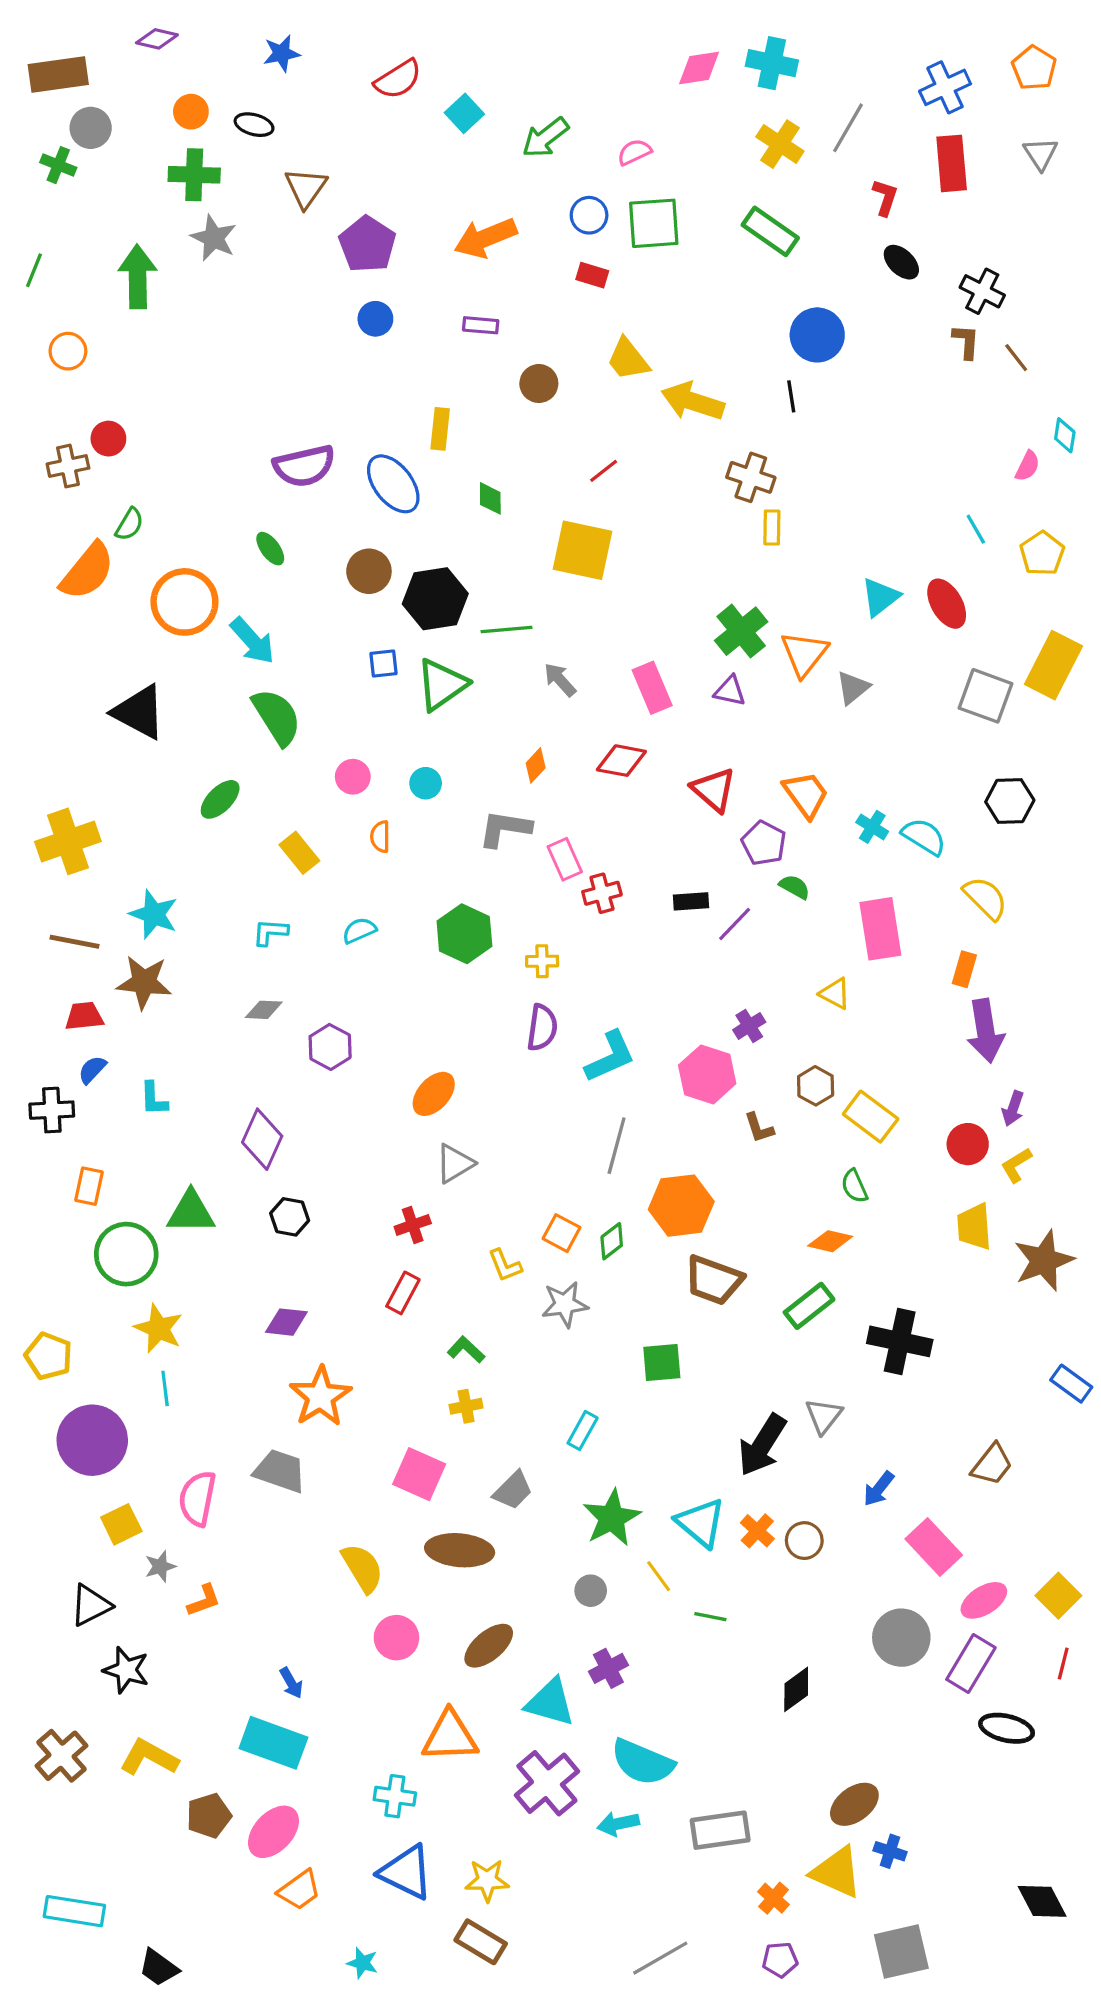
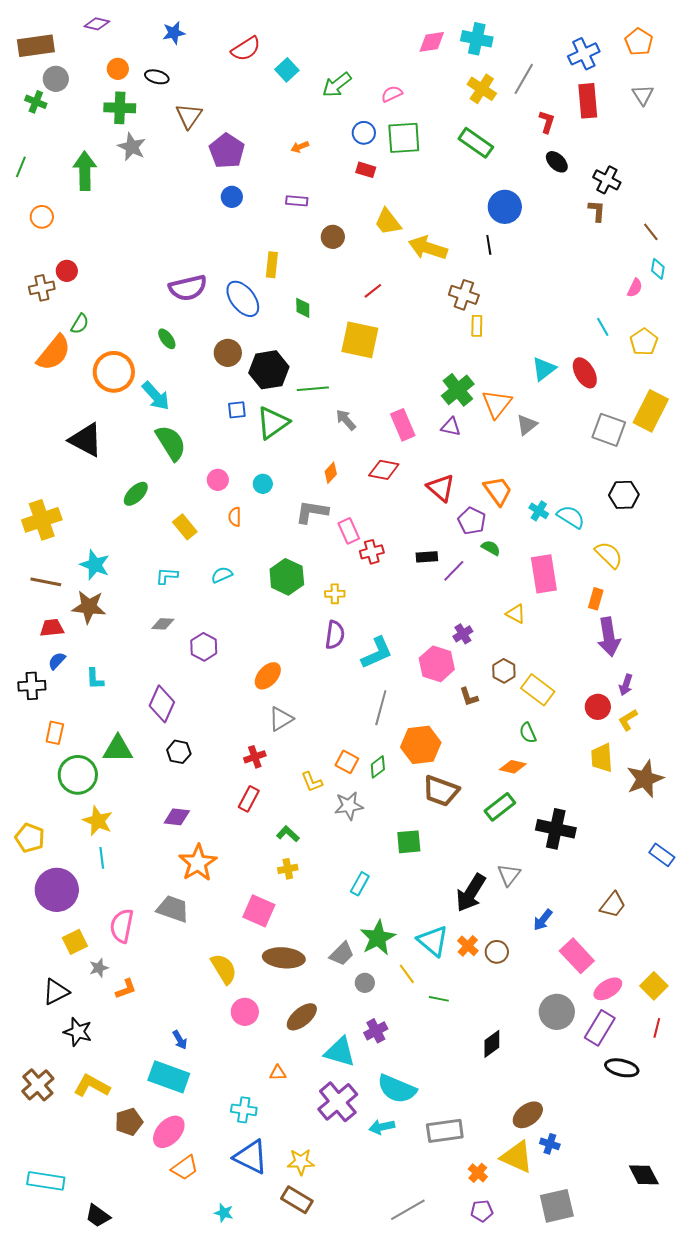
orange arrow: (485, 238) -> (300, 147), size x0.5
brown line: (1016, 358) -> (651, 232), moved
gray trapezoid: (513, 1490) -> (342, 954), moved
orange triangle: (450, 1736) -> (278, 1073), size x0.5

